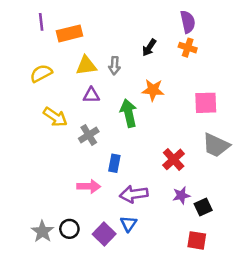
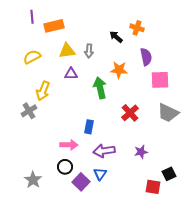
purple semicircle: (188, 22) -> (146, 57), moved
black arrow: (149, 48) -> (116, 37), turned 96
orange cross: (188, 48) -> (137, 28), moved
yellow arrow: (55, 117) -> (43, 91), turned 78
gray cross: (89, 135) -> (29, 111), moved
red cross: (174, 159) -> (130, 113), moved
black square: (203, 207) -> (169, 174), moved
black circle: (69, 229) -> (65, 167), moved

